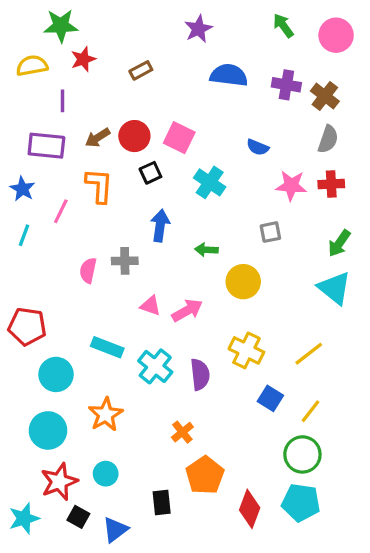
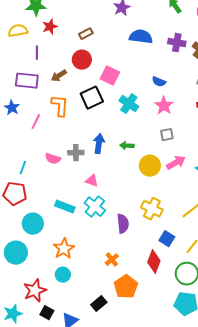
red circle: (134, 136) -> (82, 60), moved
black square: (150, 173) -> (92, 98), size x1.6
pink star: (291, 186) -> (164, 106), moved, turned 30
blue arrow: (160, 226) -> (99, 144), moved
cyan line: (24, 235) -> (23, 168), moved
pink semicircle: (88, 270) -> (53, 159), turned -84
pink arrow: (187, 310) -> (176, 163), moved
cyan cross: (155, 366) -> (95, 207), moved
cyan circle: (48, 430) -> (16, 253), moved
cyan circle: (106, 474) -> (63, 275), moved
black rectangle: (162, 502) -> (99, 304), turned 56
red diamond: (250, 509) -> (154, 262), moved

